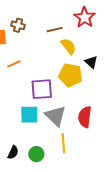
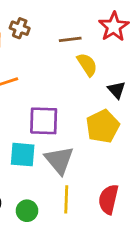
yellow pentagon: (70, 75) -> (103, 126), moved, turned 30
red semicircle: (85, 117) -> (108, 199), moved

